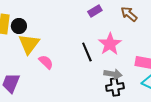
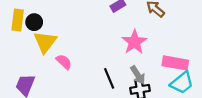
black line: (87, 52) -> (109, 78), moved
gray arrow: (113, 74) -> (138, 75), turned 48

